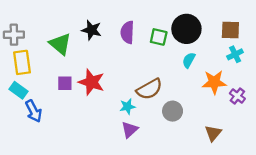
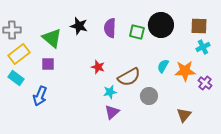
cyan semicircle: (189, 60) -> (163, 66), moved
yellow rectangle: (22, 62) -> (19, 54), turned 60
red star: (91, 82) -> (98, 67), moved, size x0.6
purple square: (65, 83) -> (48, 64), moved
blue arrow: (34, 111) -> (40, 96), moved, turned 48

